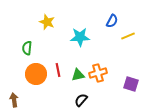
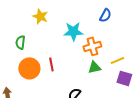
yellow line: (128, 36) -> (117, 60), moved
orange cross: (98, 73) -> (92, 46), moved
green triangle: (78, 75) -> (94, 67), moved

